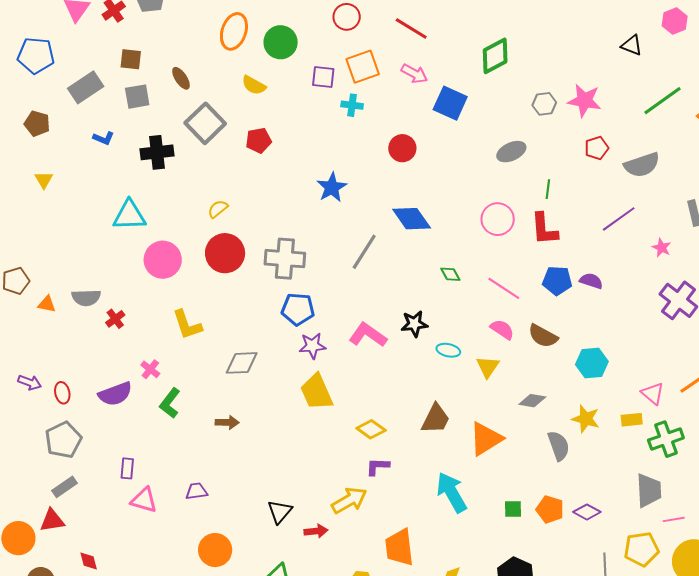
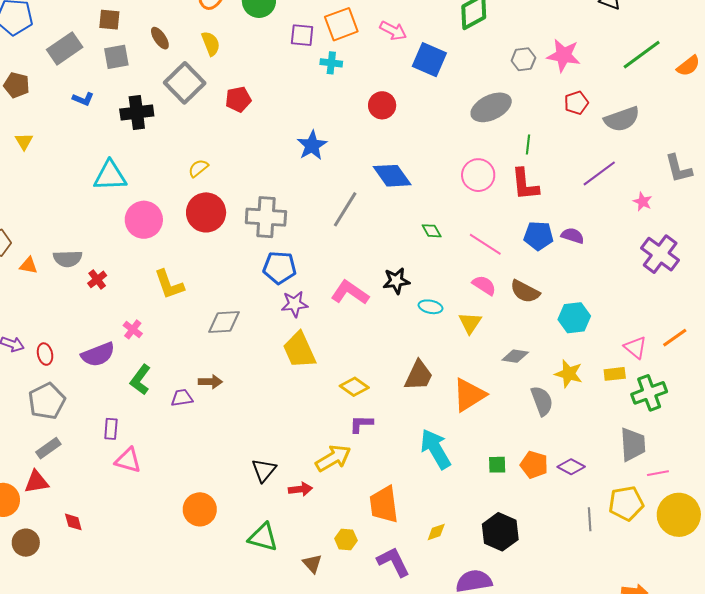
yellow semicircle: (254, 85) -> (211, 44), moved, turned -140
gray ellipse: (511, 152) -> (491, 107), size x1.4
green L-shape: (170, 403) -> (140, 380), moved
purple trapezoid: (196, 491) -> (182, 398), moved

